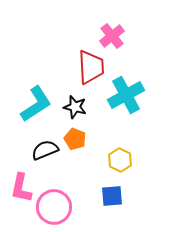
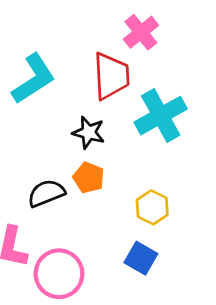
cyan L-shape: (36, 104) -> (34, 79), moved
blue square: (112, 196) -> (141, 258), turned 35

